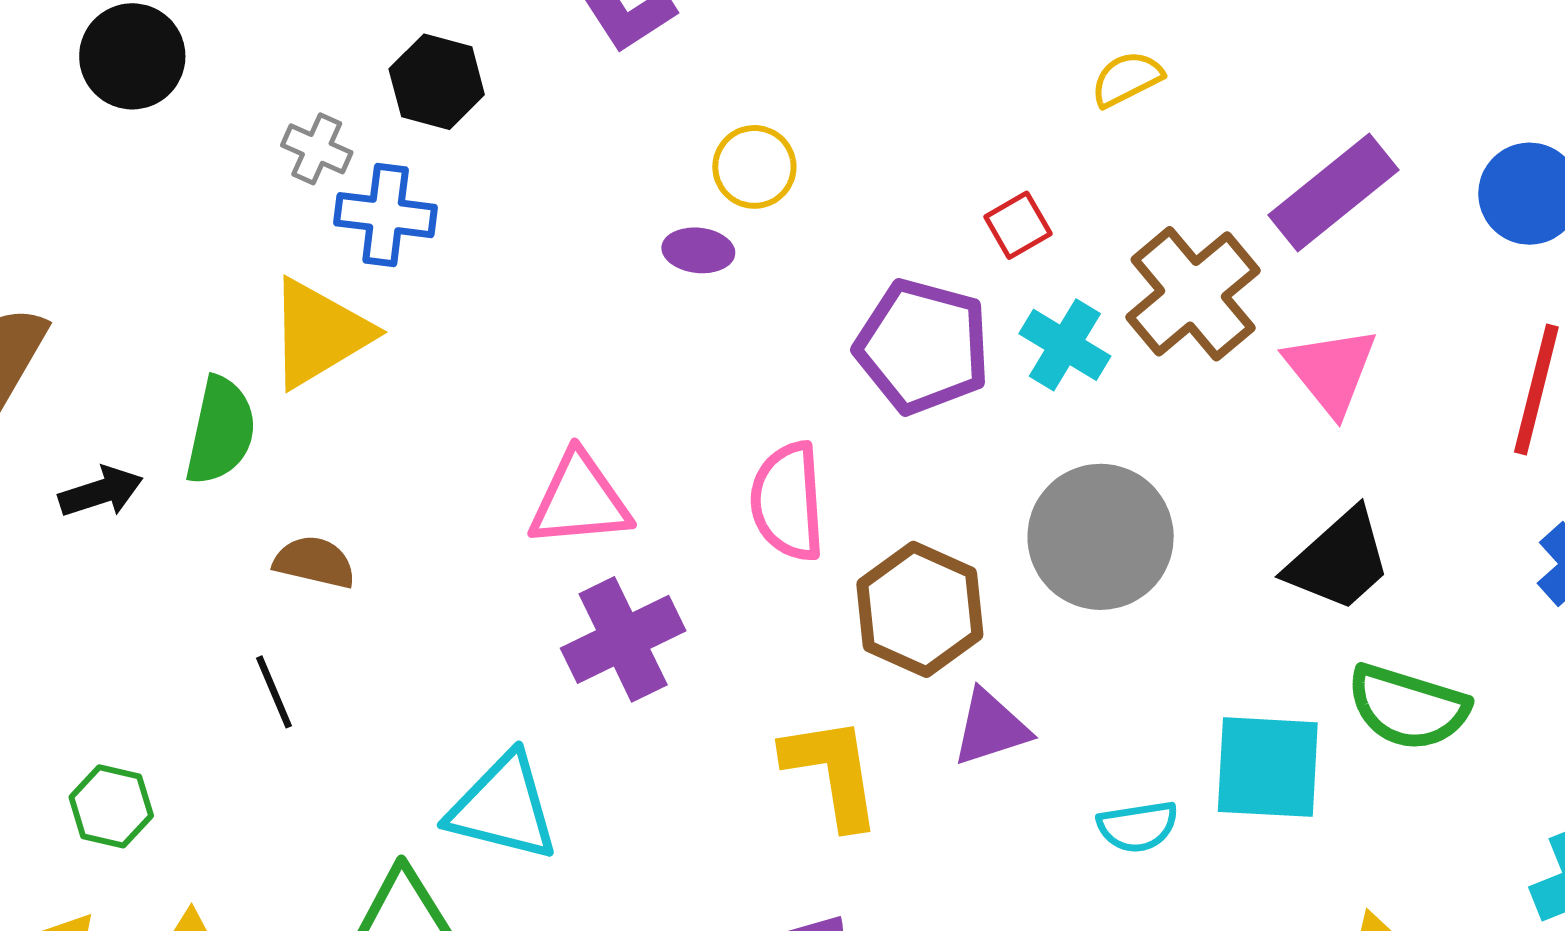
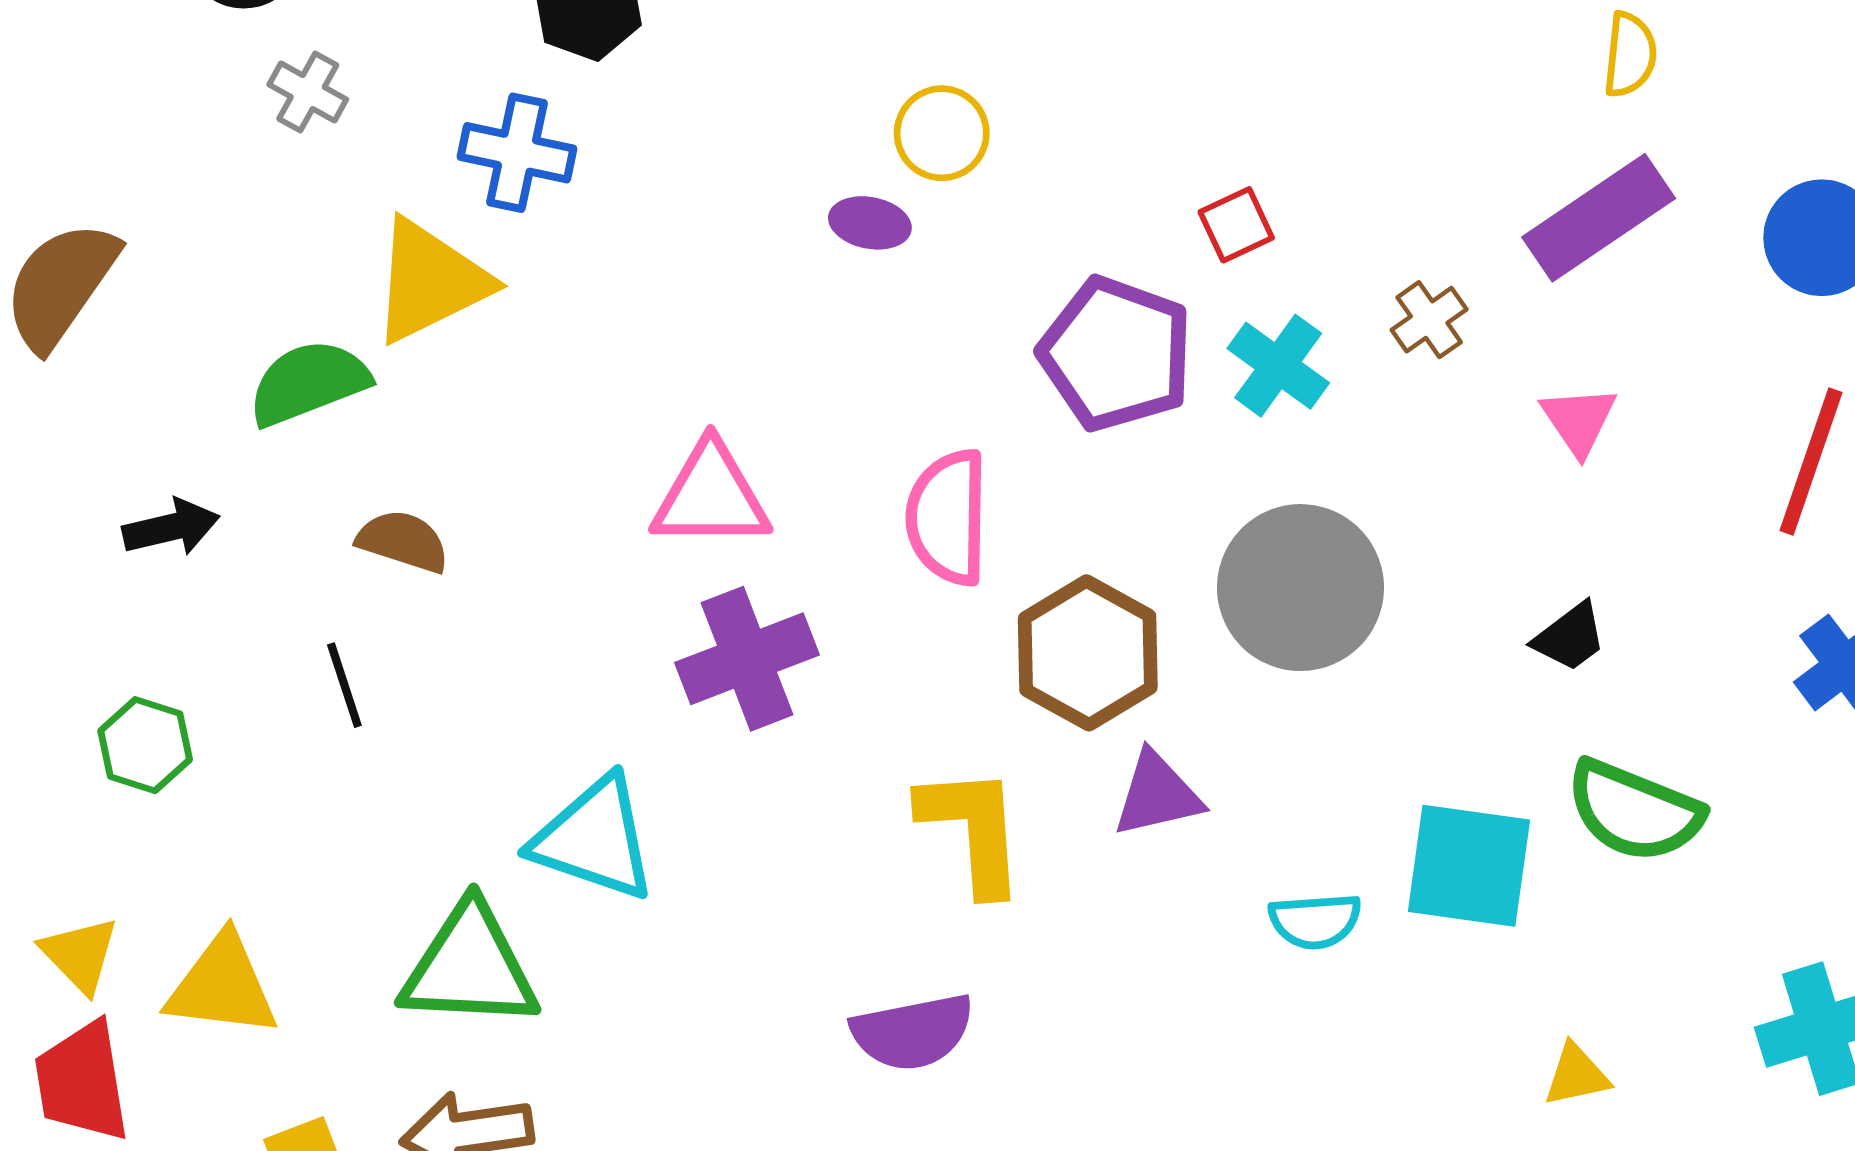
yellow semicircle: (1127, 79) -> (1630, 55), moved, turned 118
gray cross: (317, 149) -> (308, 92), moved
brown cross: (1193, 294) -> (1429, 320), size x0.5
pink triangle: (1331, 371) -> (1579, 420), size x0.7
green semicircle: (221, 431) -> (309, 383), turned -128
black arrow: (101, 492) -> (171, 527), moved
black trapezoid: (1339, 560) -> (1570, 637), size x0.6
green hexagon: (111, 806) -> (145, 745), moved

